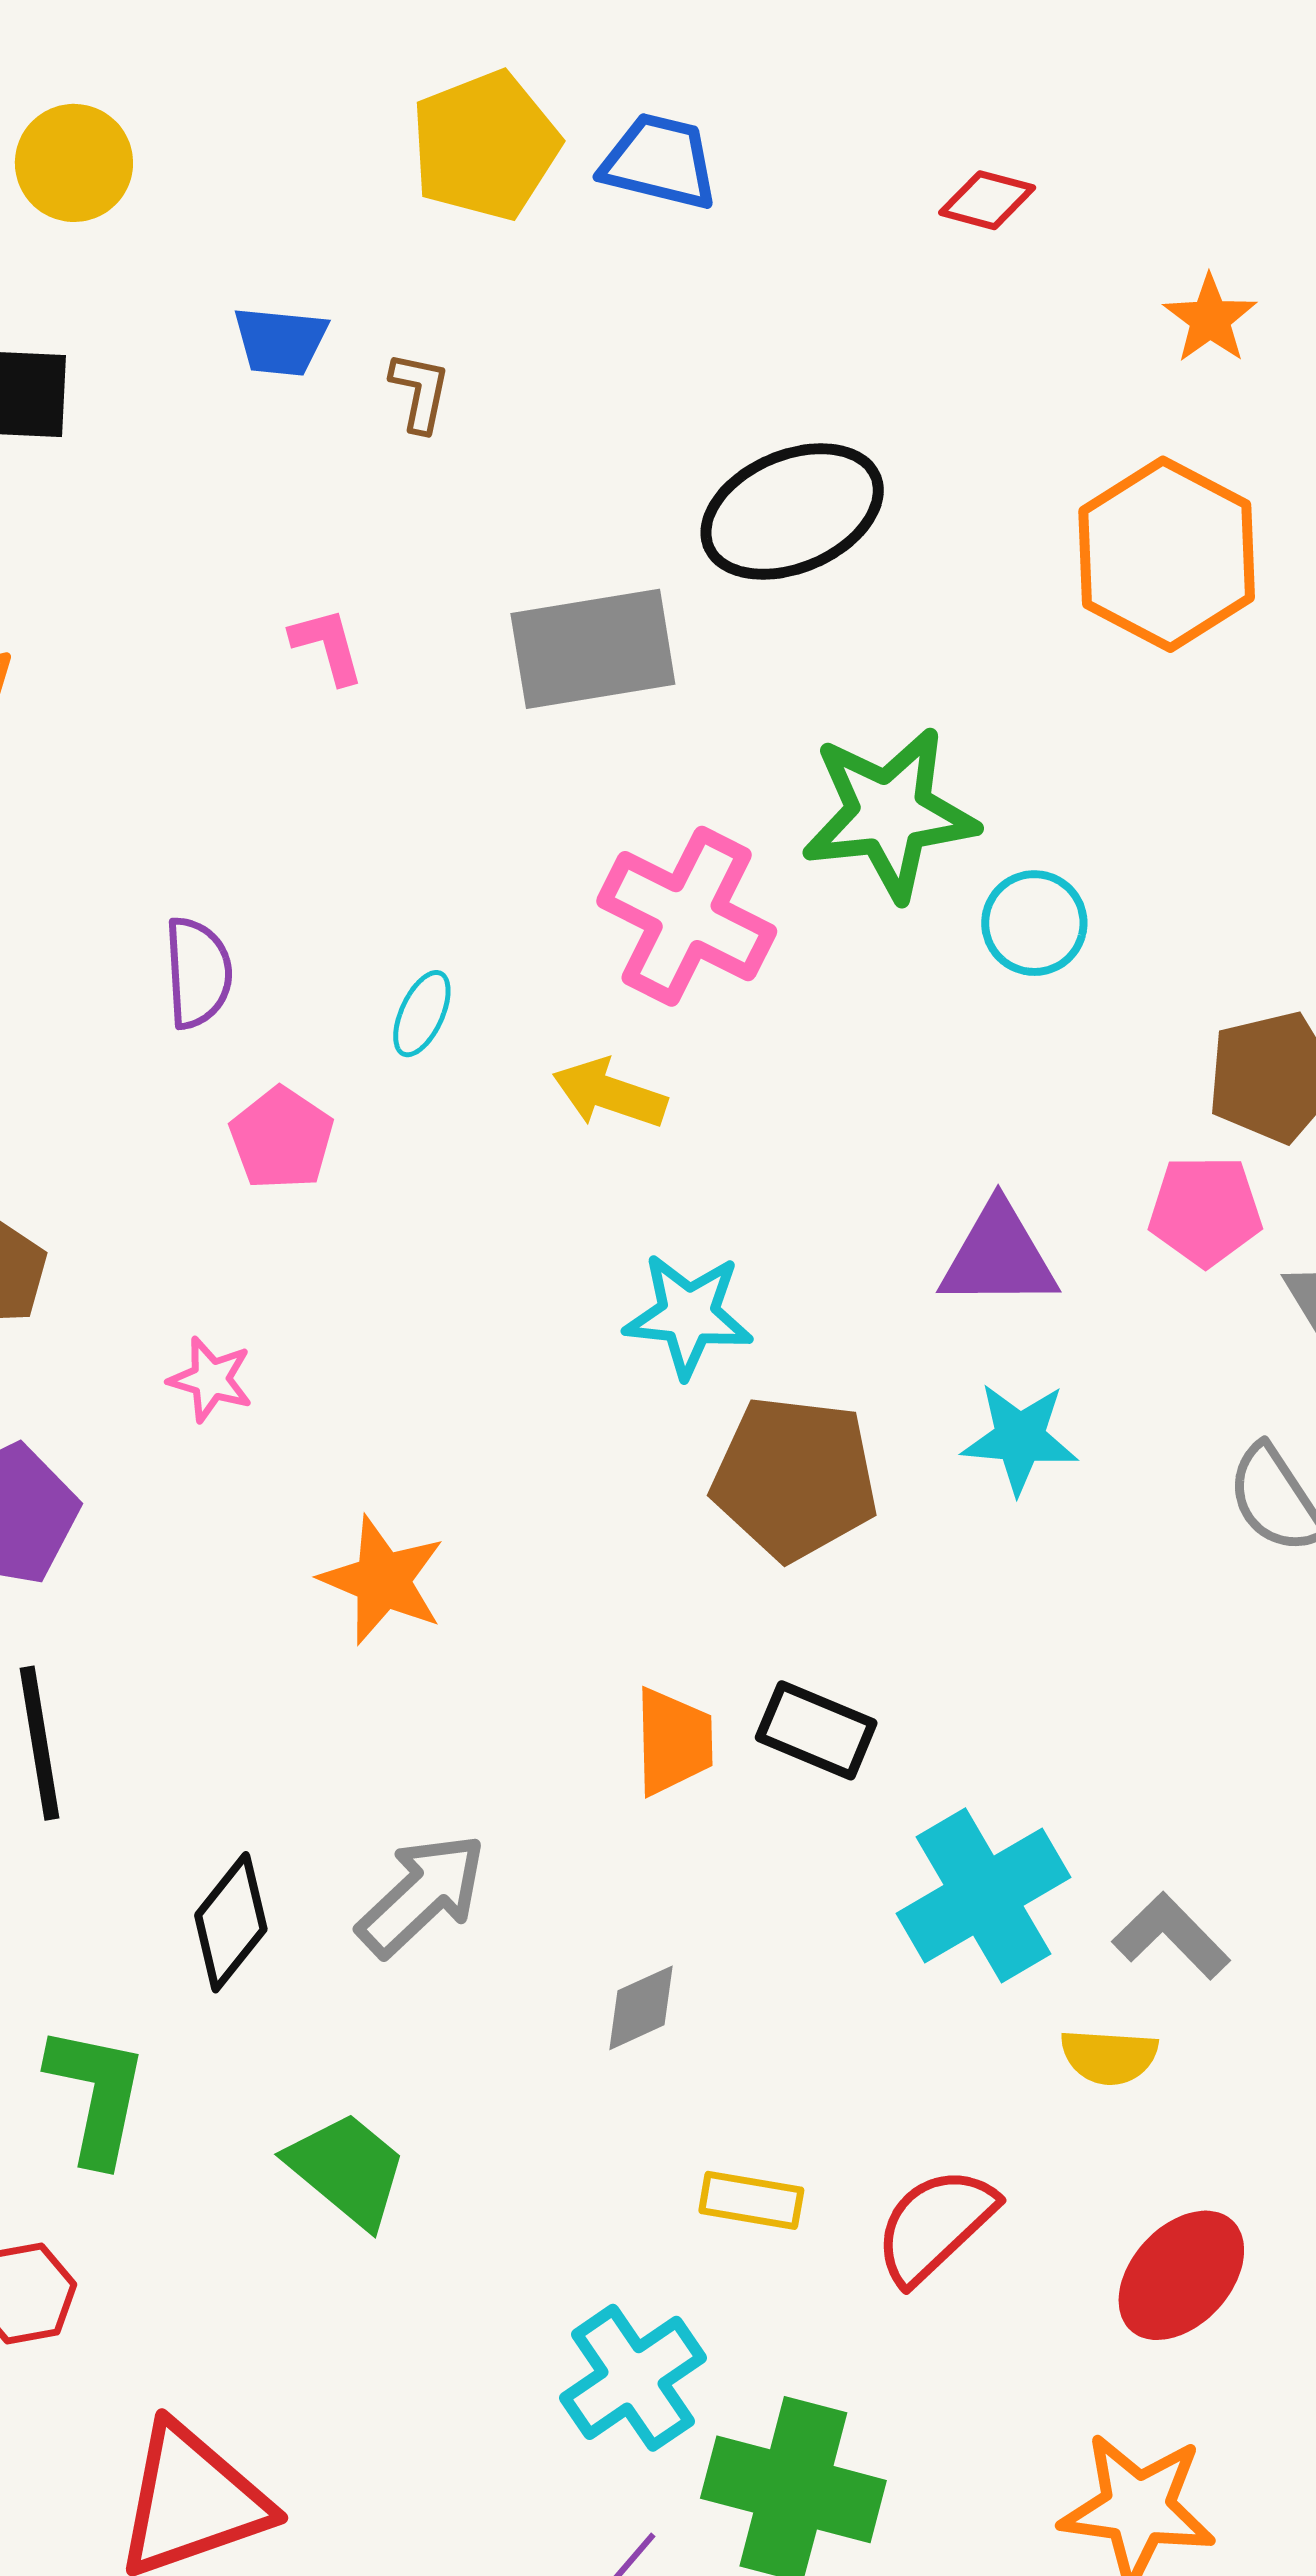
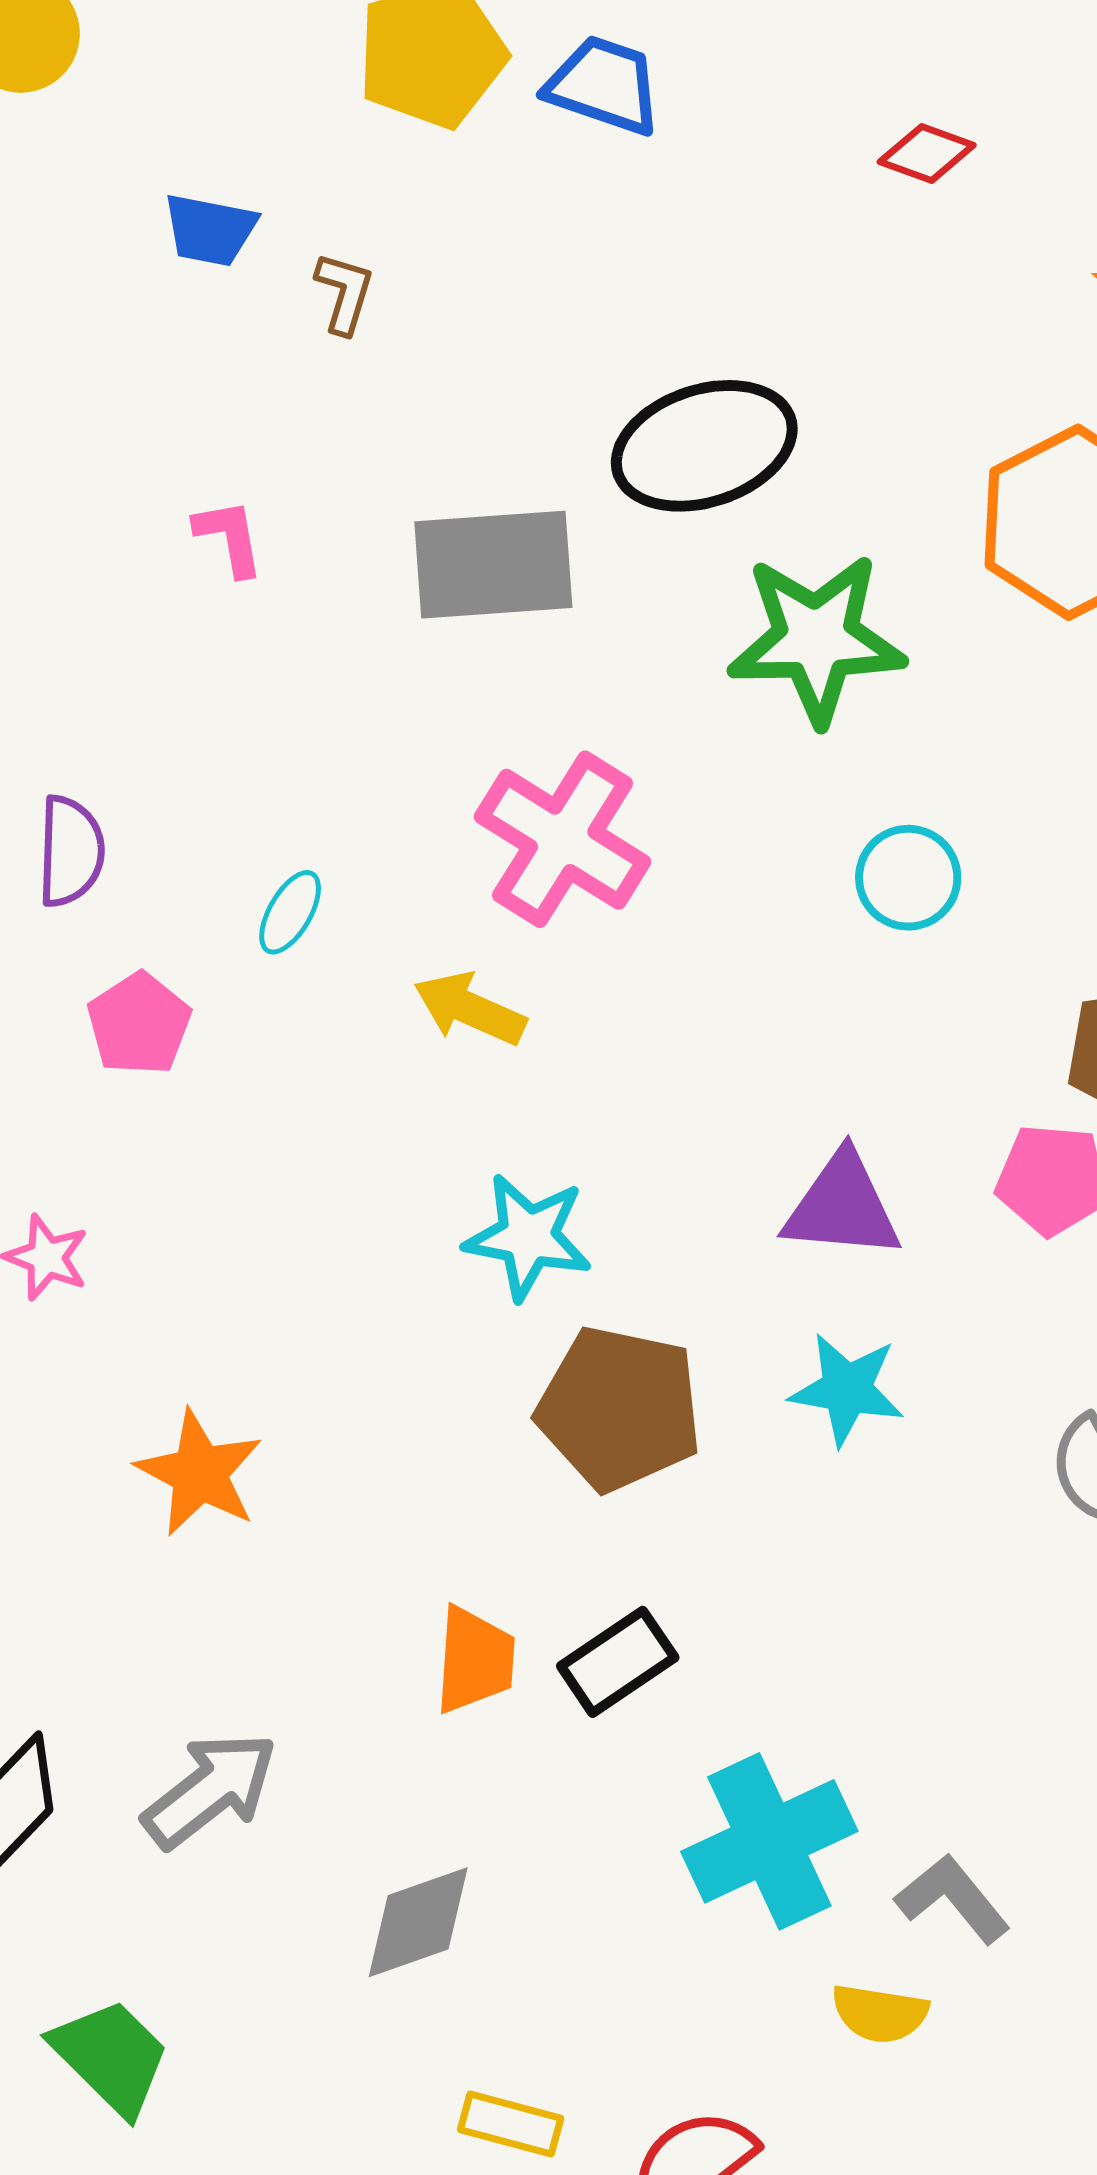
green star: (889, 814) -> (816, 639), moved
black rectangle: (816, 1730) -> (618, 1662), turned -62
gray diamond: (641, 2008) -> (418, 1922), size x1.4

